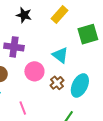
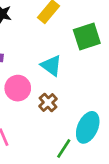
cyan ellipse: (80, 85) -> (88, 127), moved

